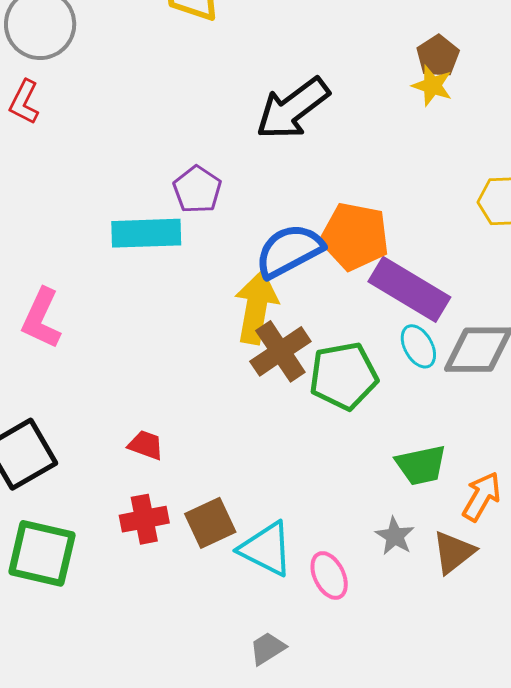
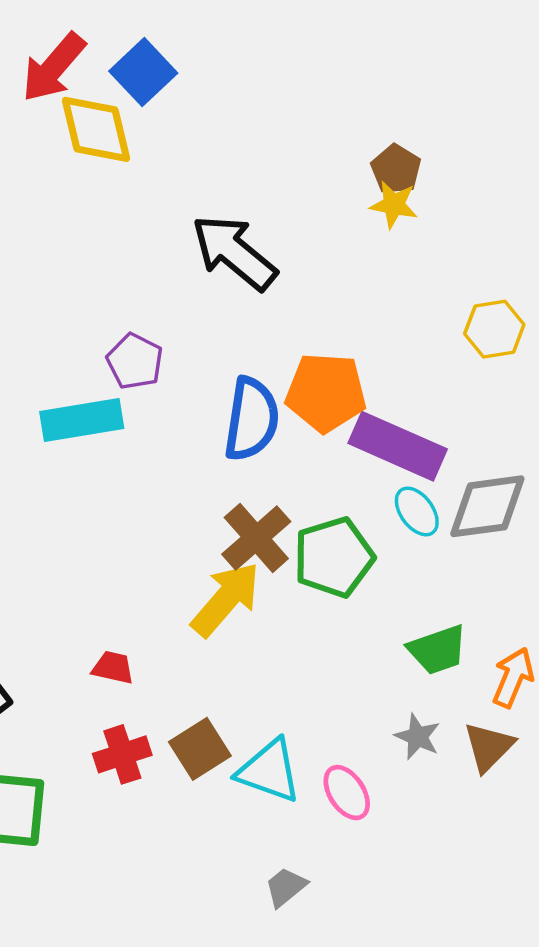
black arrow: (293, 109) -> (234, 252), turned 84
blue semicircle: (289, 251) -> (252, 419), turned 134
yellow arrow: (256, 307) -> (226, 599), moved, turned 38

